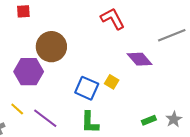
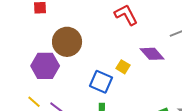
yellow square: (112, 82) -> (123, 67), moved

